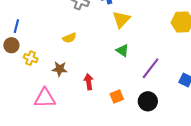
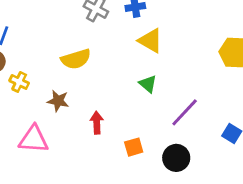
yellow triangle: (121, 19) -> (150, 41), turned -48
yellow semicircle: (69, 38) -> (76, 59), size x1.5

